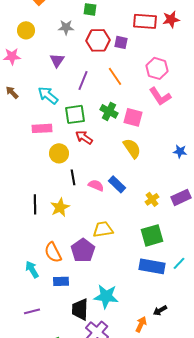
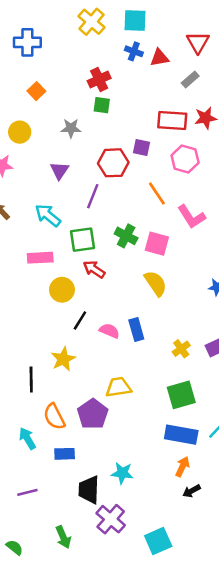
red hexagon: (98, 40) -> (113, 163), moved
pink hexagon: (157, 68) -> (185, 159), moved
orange line: (115, 76) -> (157, 194), moved
black line: (73, 177) -> (80, 320), turned 42
blue rectangle: (117, 184) -> (136, 329), turned 30
black line: (35, 204) -> (31, 379), moved
cyan star: (106, 296) -> (122, 473), size x0.7
orange arrow: (141, 324) -> (182, 467), moved

